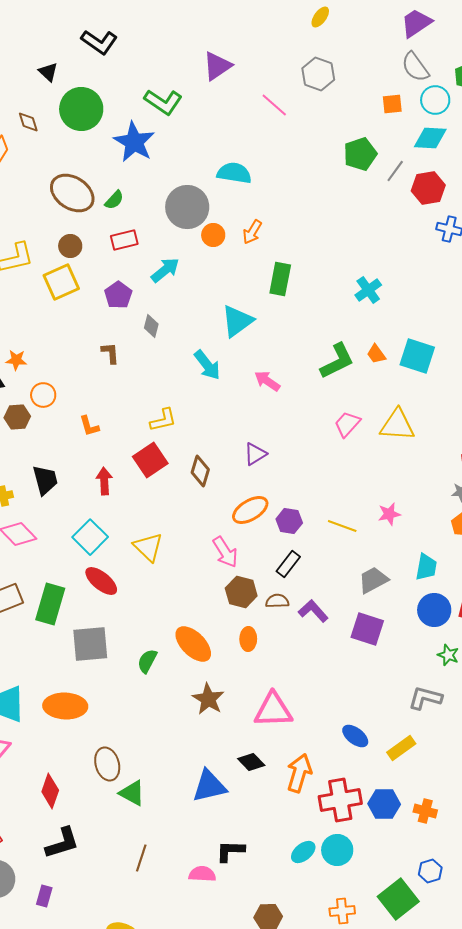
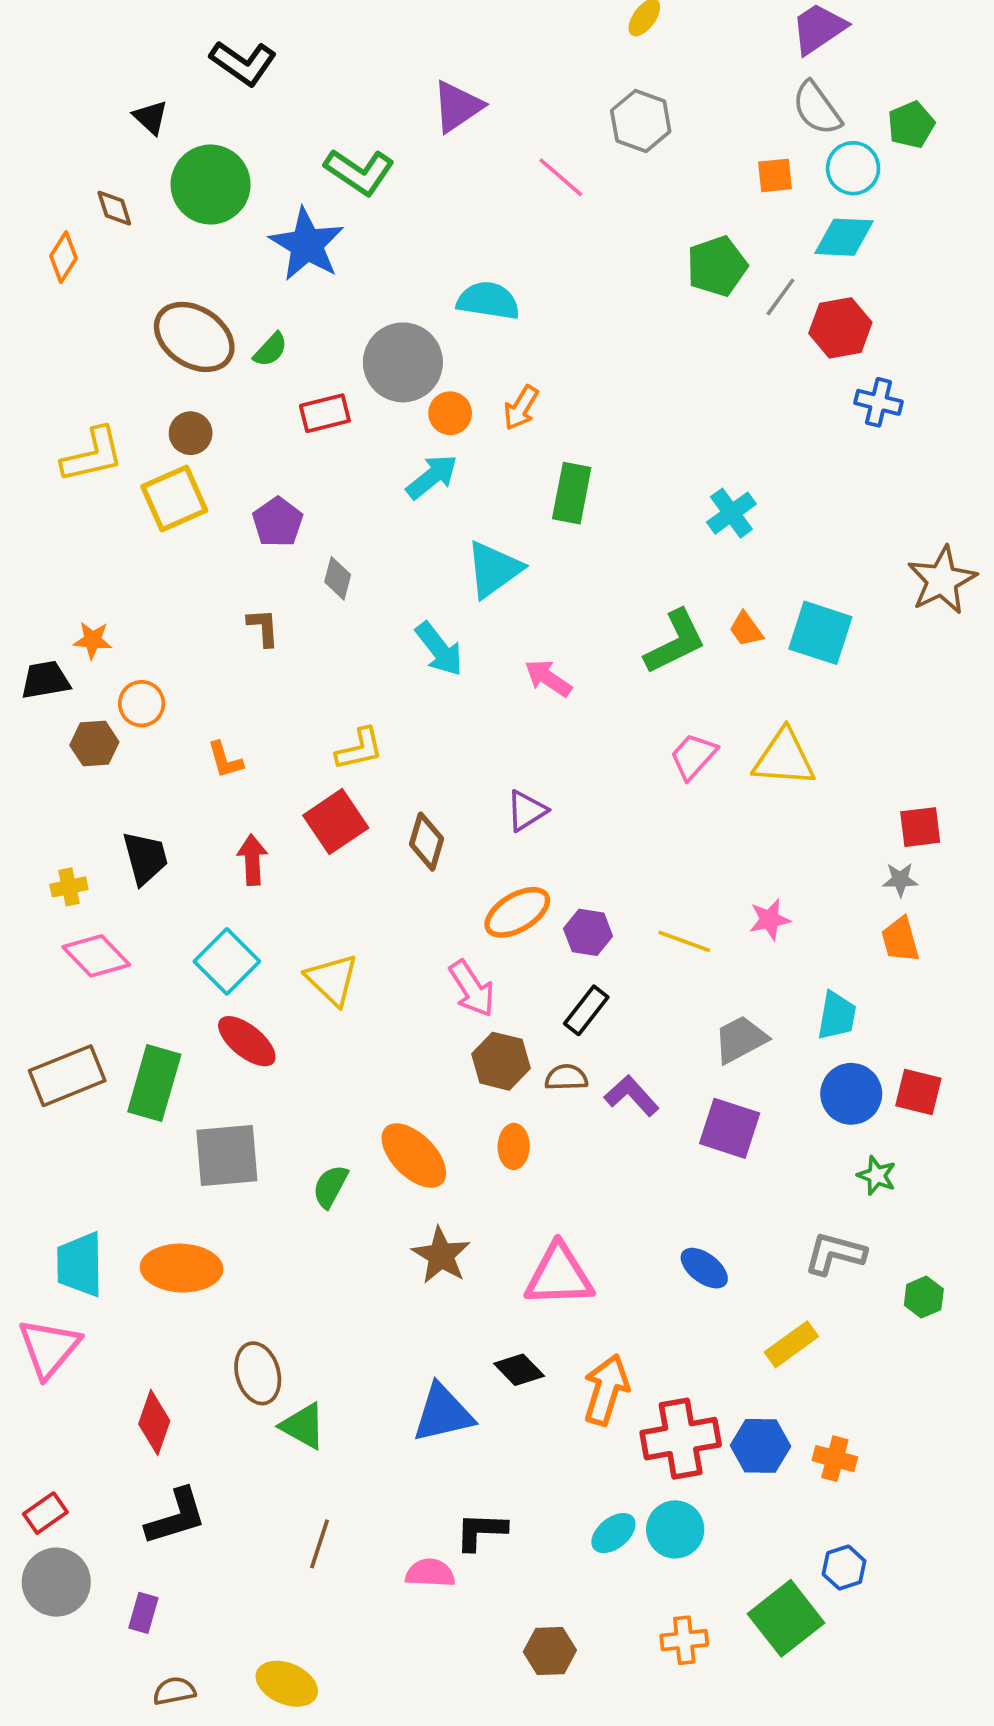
red rectangle: (124, 240) -> (325, 413), moved
cyan arrow: (165, 270) -> (432, 477), moved
blue ellipse: (355, 736) -> (704, 1268), moved

